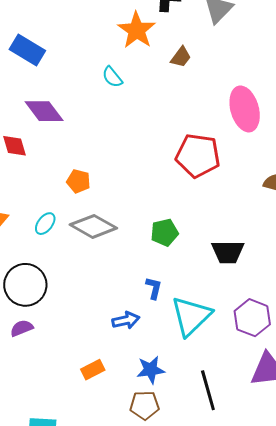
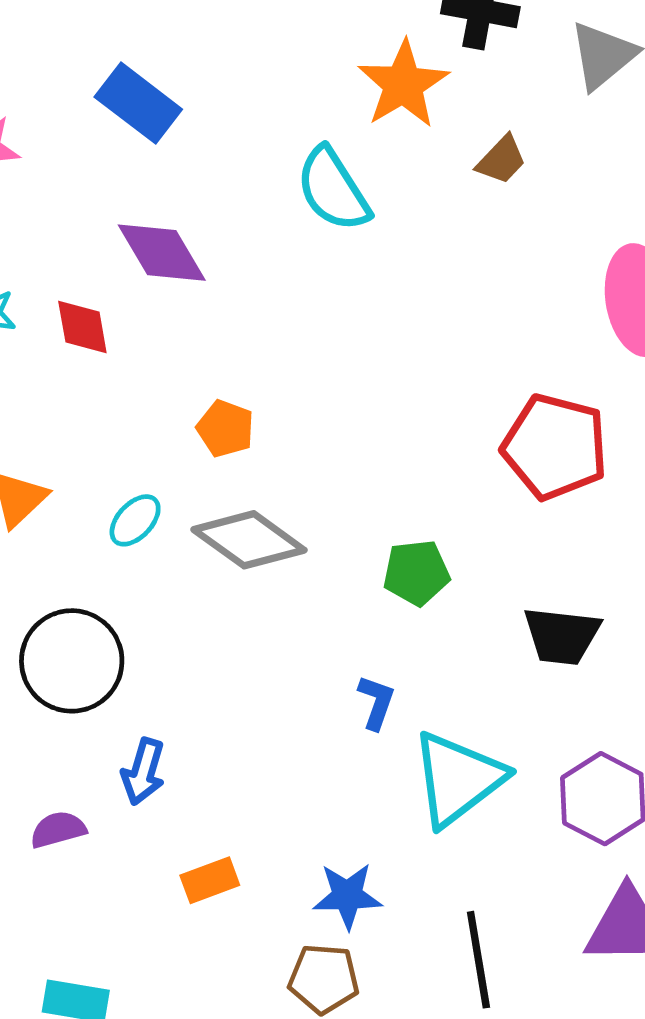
cyan semicircle: (112, 77) -> (333, 189), size x1.6
red pentagon: (198, 156) -> (555, 447), moved
blue arrow: (126, 320) -> (143, 772), moved, turned 112
purple semicircle: (22, 328) -> (58, 830), moved

